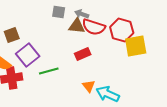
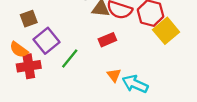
yellow square: (136, 46) -> (166, 31), turned -30
green line: (49, 71) -> (70, 58), turned -36

